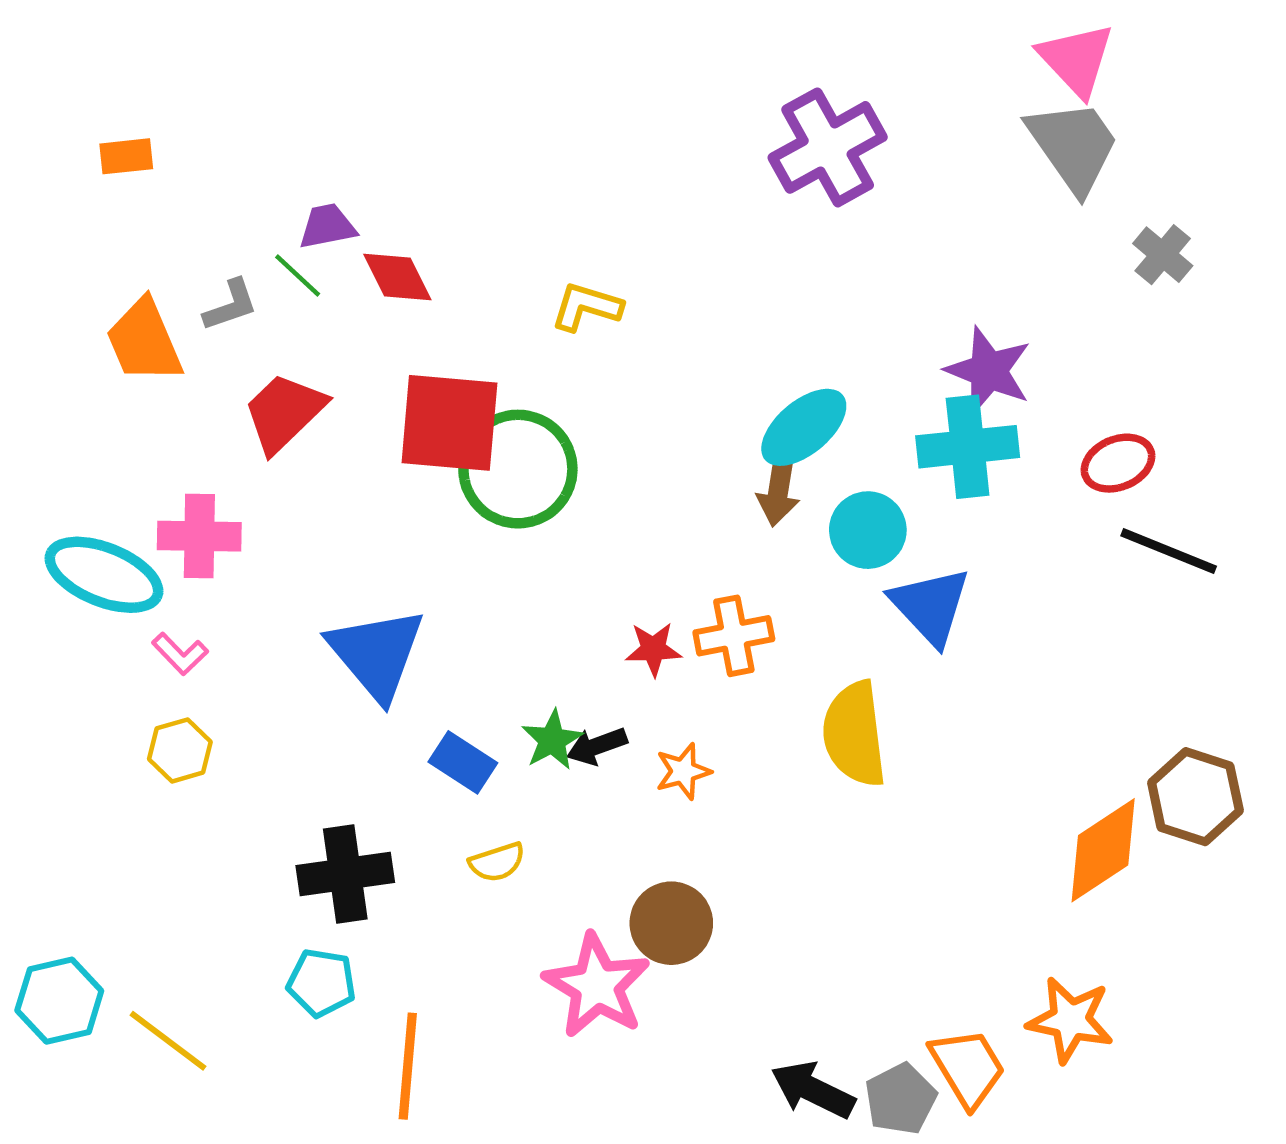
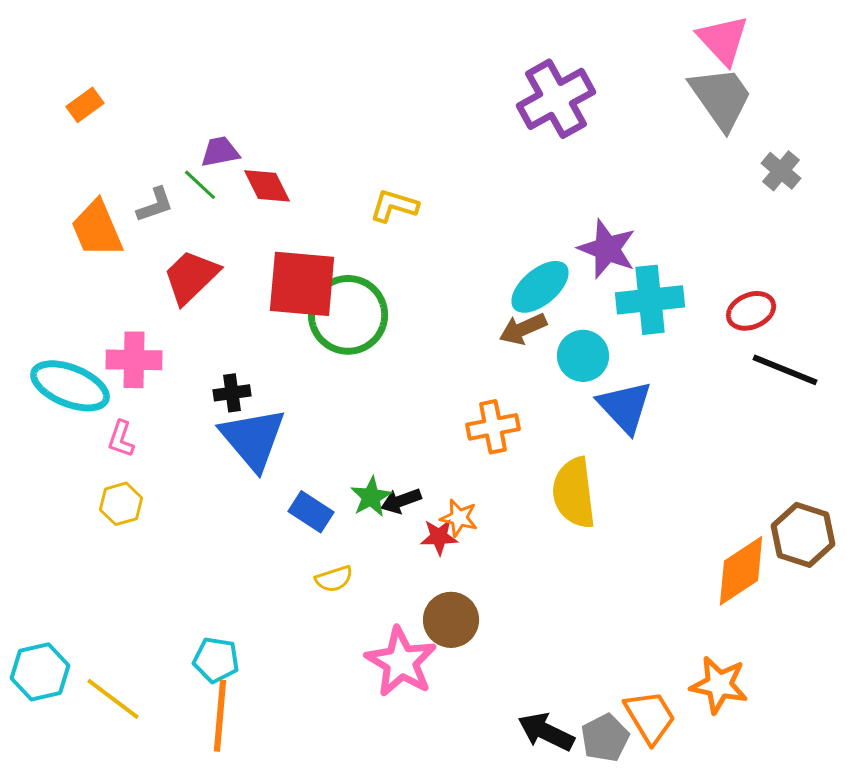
orange rectangle: (126, 156) -> (85, 105), turned -30
purple star: (988, 371) -> (607, 249), moved
brown arrow: (778, 490) -> (523, 329), turned 57
red star: (653, 649) -> (439, 537), moved
pink L-shape: (180, 654) -> (121, 439), turned 63
orange star: (683, 771) -> (459, 518), turned 30
black cross: (345, 874) -> (232, 393), moved, size x0.6
orange line: (408, 1066) -> (220, 716), moved

